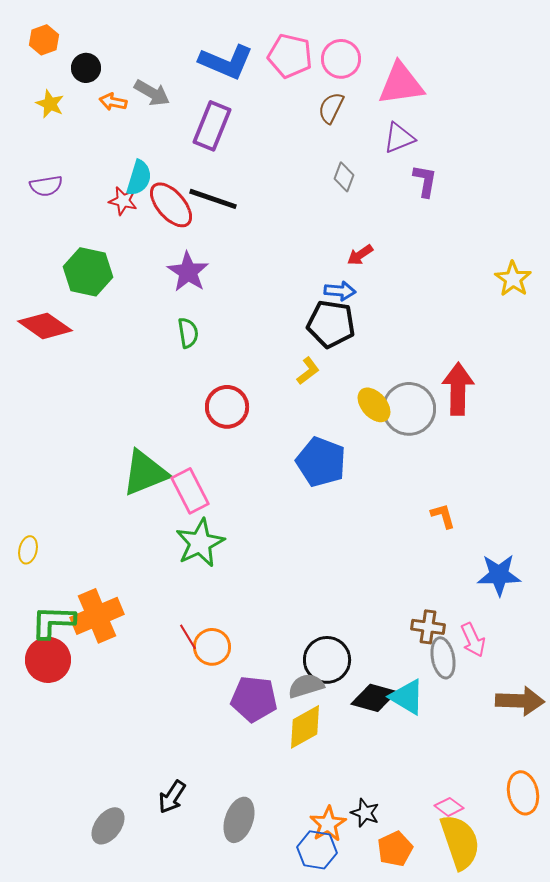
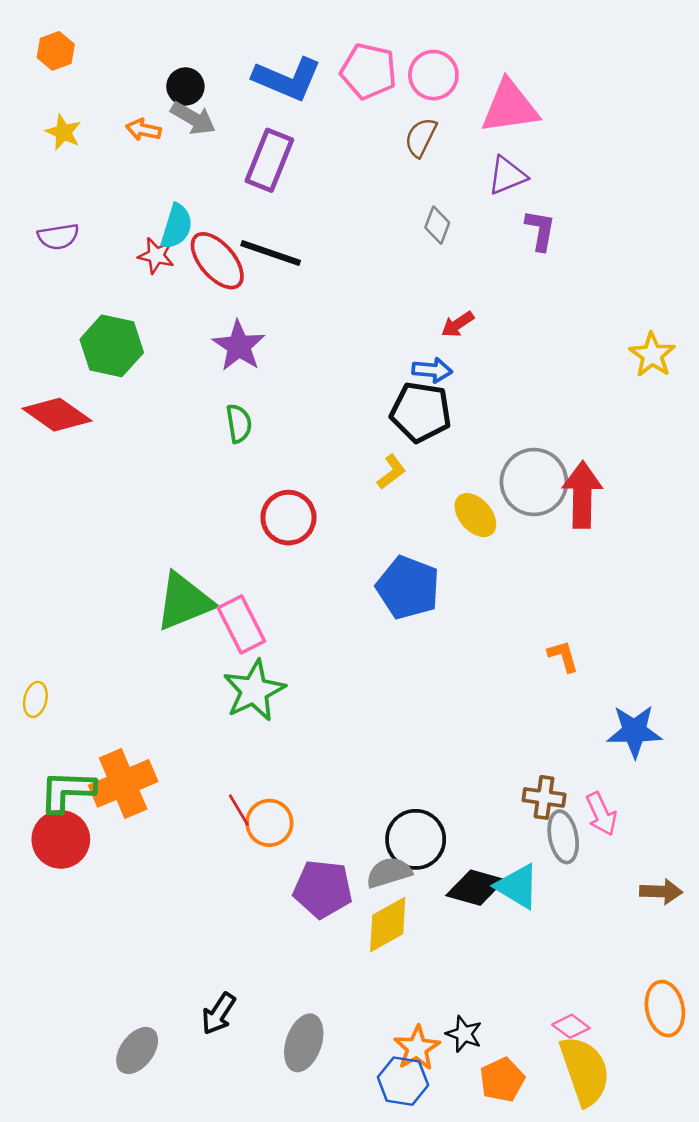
black circle: (86, 68) -> (185, 86), moved
gray circle: (409, 409) -> (534, 482), moved
brown arrow: (520, 701) -> (661, 892), size x0.7

